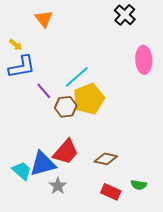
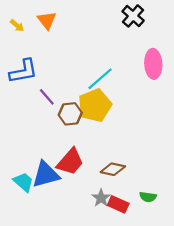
yellow arrow: (16, 45) -> (17, 26), moved
cyan line: (77, 77) -> (100, 79), moved
gray star: (58, 186) -> (101, 198), moved

